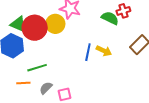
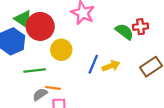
yellow circle: (55, 24) -> (61, 50), moved
yellow arrow: (104, 51) -> (111, 66), turned -56
orange line: (23, 83) -> (53, 88), moved

